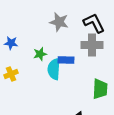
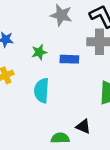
cyan semicircle: (54, 69) -> (42, 90), moved

